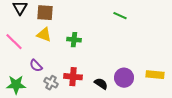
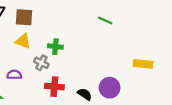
purple semicircle: (36, 66) -> (14, 75), turned 136
yellow rectangle: (155, 75) -> (143, 64), moved
gray cross: (51, 83) -> (41, 63), moved

